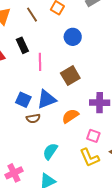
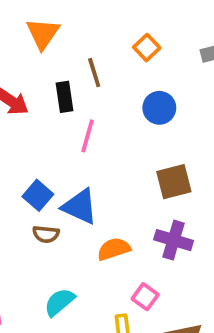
brown line: (32, 15) -> (94, 73), moved
brown square: (70, 76) -> (174, 182), moved
blue triangle: (47, 99) -> (80, 207), turned 30

